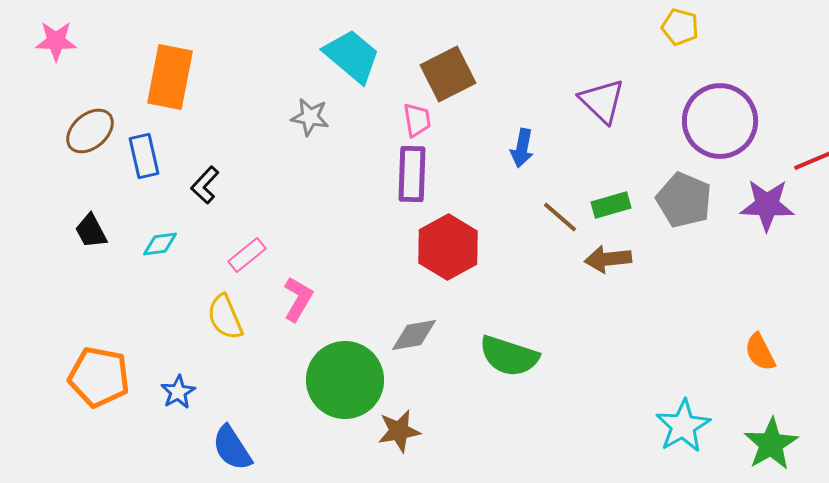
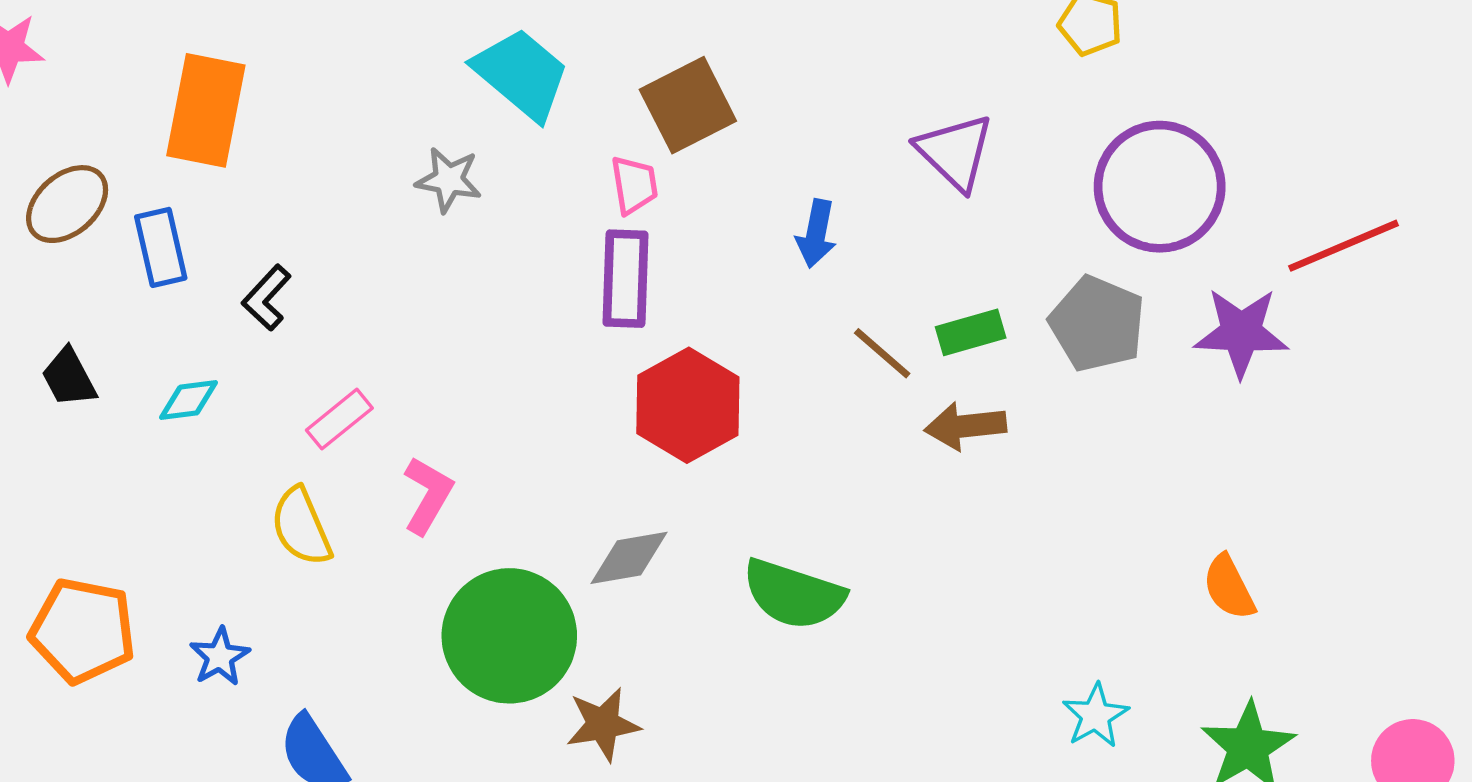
cyan star: (683, 426) -> (1095, 716), size x0.7

